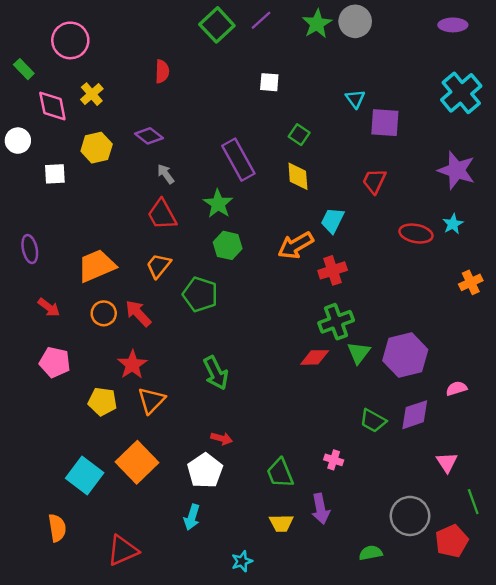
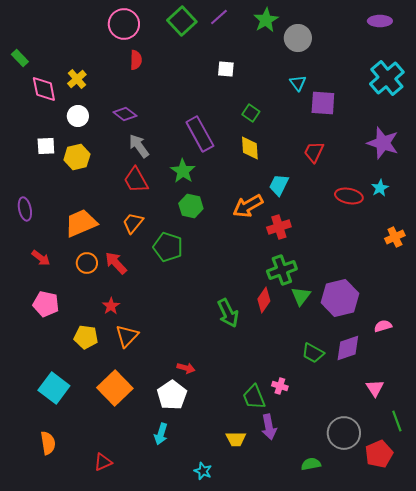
gray circle: (355, 21) -> (298, 38), moved
pink circle: (70, 40) -> (124, 24), moved
white circle: (18, 141) -> (78, 116), moved
yellow hexagon: (97, 148) -> (77, 157), moved
gray arrow: (166, 174) -> (139, 146), size x1.4
red diamond: (315, 357) -> (264, 300), turned -55
red star: (132, 365) -> (111, 306), size x0.7
green arrow: (216, 373) -> (228, 313), moved
green trapezoid: (280, 473) -> (254, 397), moved
cyan square: (85, 475) -> (54, 388), moved
red triangle: (123, 551) -> (103, 462), size x0.7
cyan star: (242, 561) -> (203, 471), turned -30

